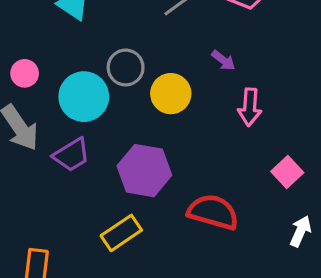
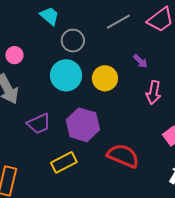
gray circle: (126, 67) -> (73, 41), moved
cyan circle: (84, 97) -> (66, 75), moved
purple trapezoid: (72, 155) -> (39, 124), moved

